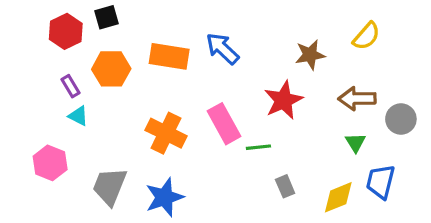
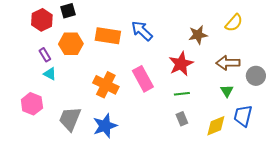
green line: (258, 147) -> (182, 94), moved

